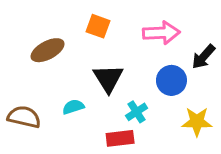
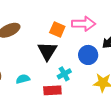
orange square: (98, 26) -> (57, 30), moved
cyan semicircle: (73, 107) -> (23, 79), moved

